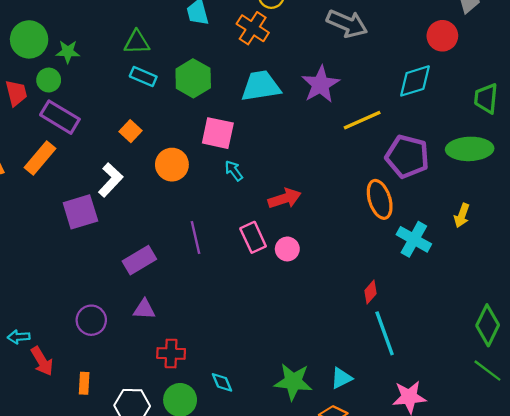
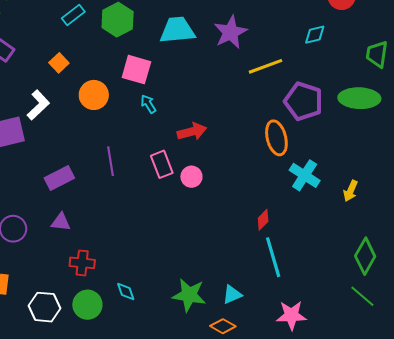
cyan rectangle: (143, 77) -> (73, 15), turned -65
cyan diamond: (415, 81) -> (315, 35), size x0.7
yellow arrow: (462, 215) -> (351, 191), moved

